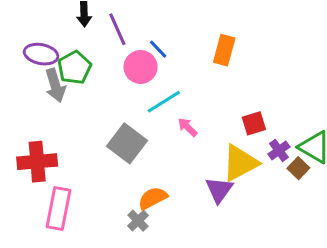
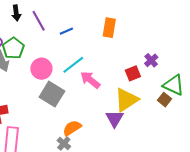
blue line: (158, 49) -> (66, 31), turned -64
pink circle: (141, 67) -> (41, 69), moved
pink arrow: (188, 127) -> (90, 80), size x1.5
purple cross: (279, 150) -> (151, 60), moved

